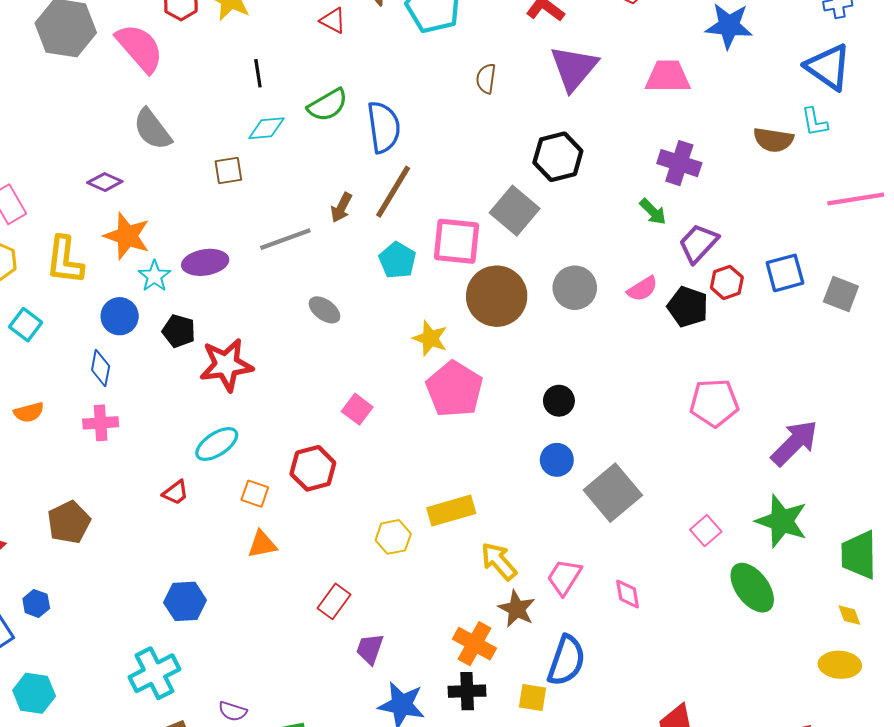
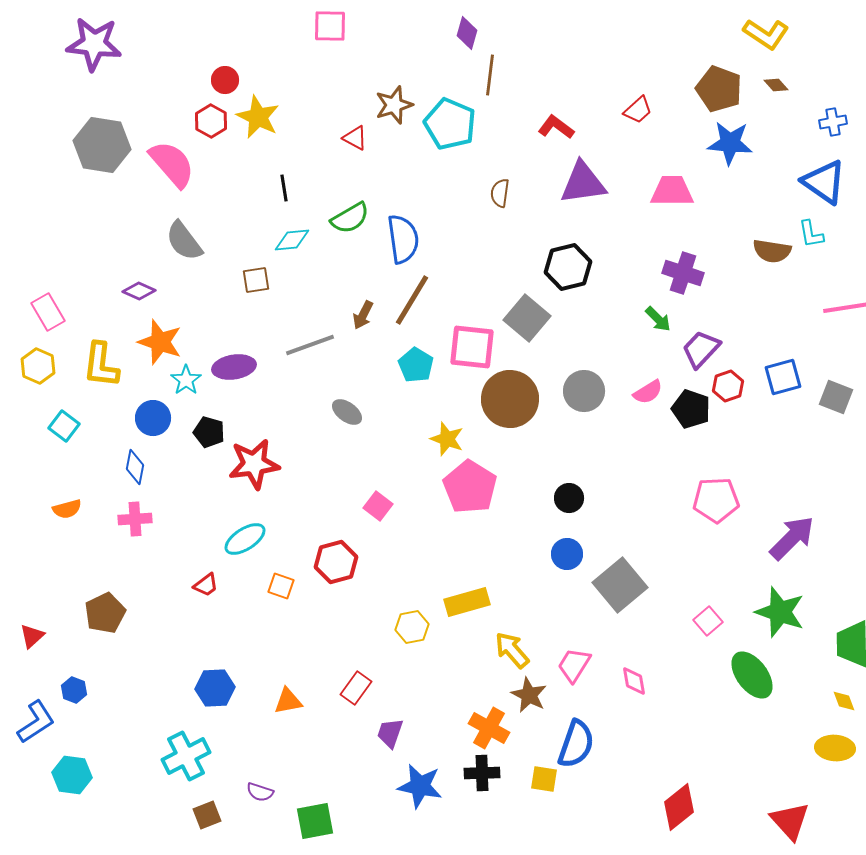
purple triangle: (574, 68) -> (583, 183), turned 42
orange triangle: (262, 544) -> (288, 701), moved

